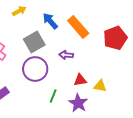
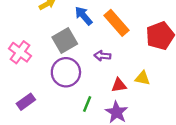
yellow triangle: (100, 86) -> (142, 78), moved

